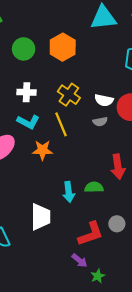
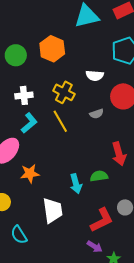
white semicircle: (104, 100) -> (95, 76), moved
cyan L-shape: (28, 122) -> (29, 123), turned -60
orange star: (42, 150) -> (30, 173), moved

